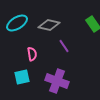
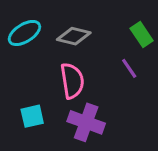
purple line: (64, 46) -> (129, 68), moved
pink semicircle: (32, 54) -> (72, 81), moved, size x1.6

